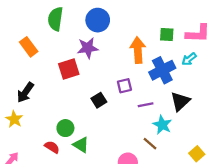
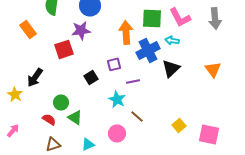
pink L-shape: (198, 33) -> (180, 17), turned 60
green square: (167, 35) -> (152, 18), size x1.5
cyan arrow: (189, 59) -> (172, 40), turned 48
black arrow: (25, 92) -> (35, 77), moved
black triangle: (180, 101) -> (171, 68), moved
cyan star: (162, 125) -> (117, 99), moved

